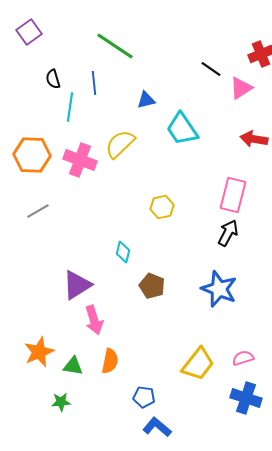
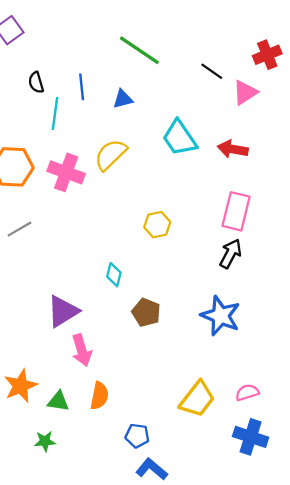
green line: (115, 46) -> (139, 50), moved
blue triangle: (146, 100) -> (123, 99), moved
red arrow: (254, 139) -> (233, 149), moved

